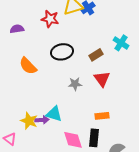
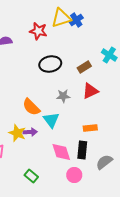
orange semicircle: (28, 66) -> (31, 107), moved
red triangle: (102, 79) -> (90, 91), turned 42
cyan triangle: (54, 114) -> (51, 120), moved, turned 36

